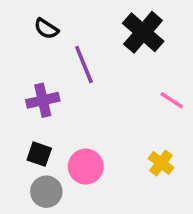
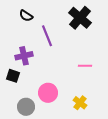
pink line: (172, 100) -> (85, 66), moved, turned -32
black square: (39, 154) -> (13, 76), moved
yellow cross: (161, 163) -> (80, 103), moved

